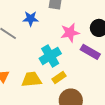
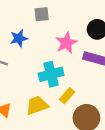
cyan cross: (50, 56) -> (51, 74), turned 30

